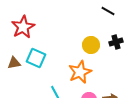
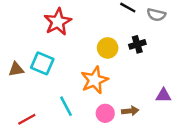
red star: (23, 27) -> (58, 22), moved

